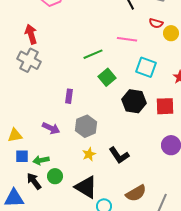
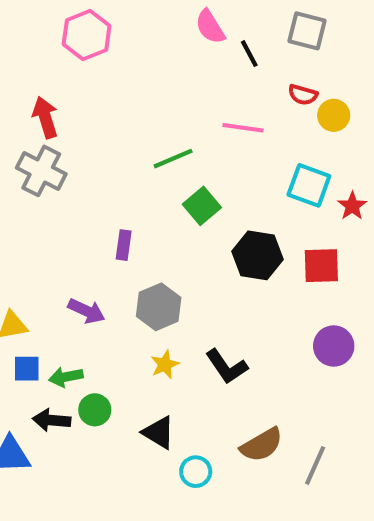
cyan square: (146, 67) -> (309, 185), moved
black arrow: (34, 181) -> (52, 420), turned -48
black triangle: (86, 187) -> (159, 432), size x0.7

